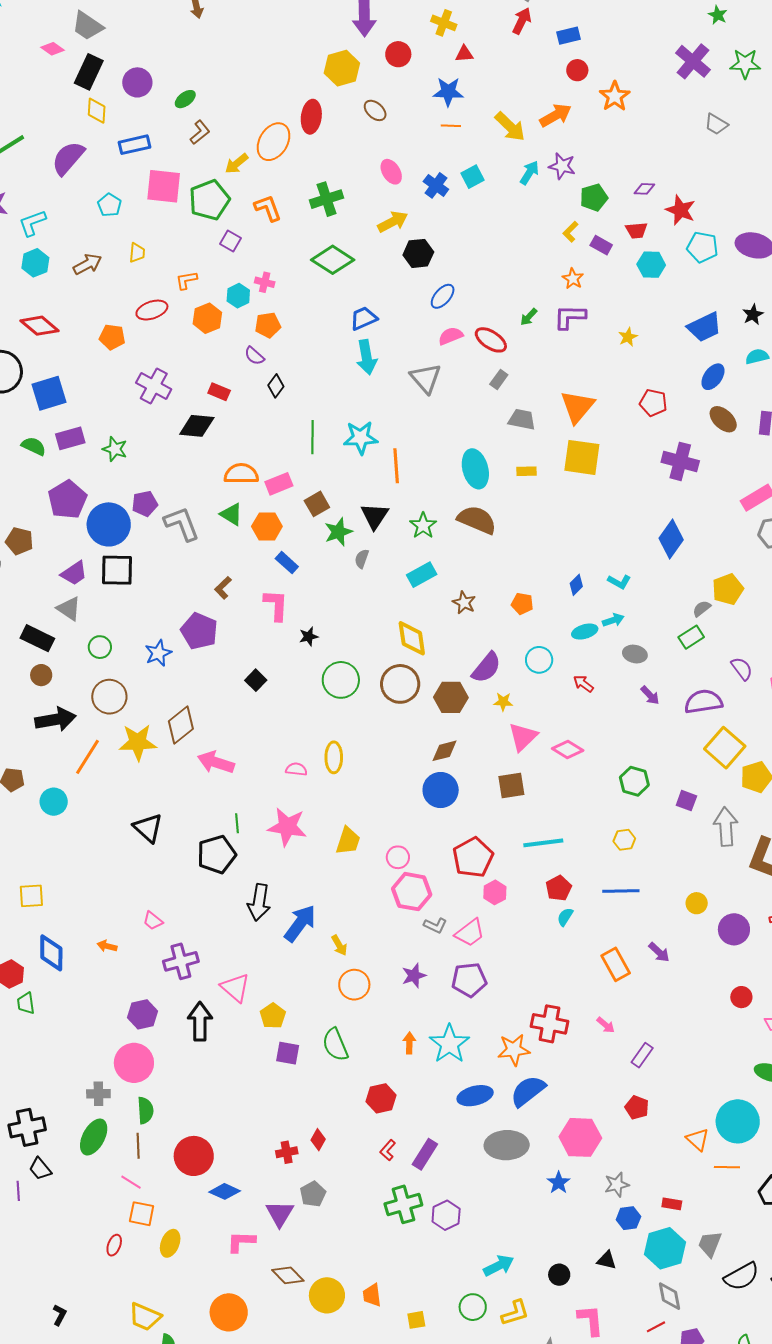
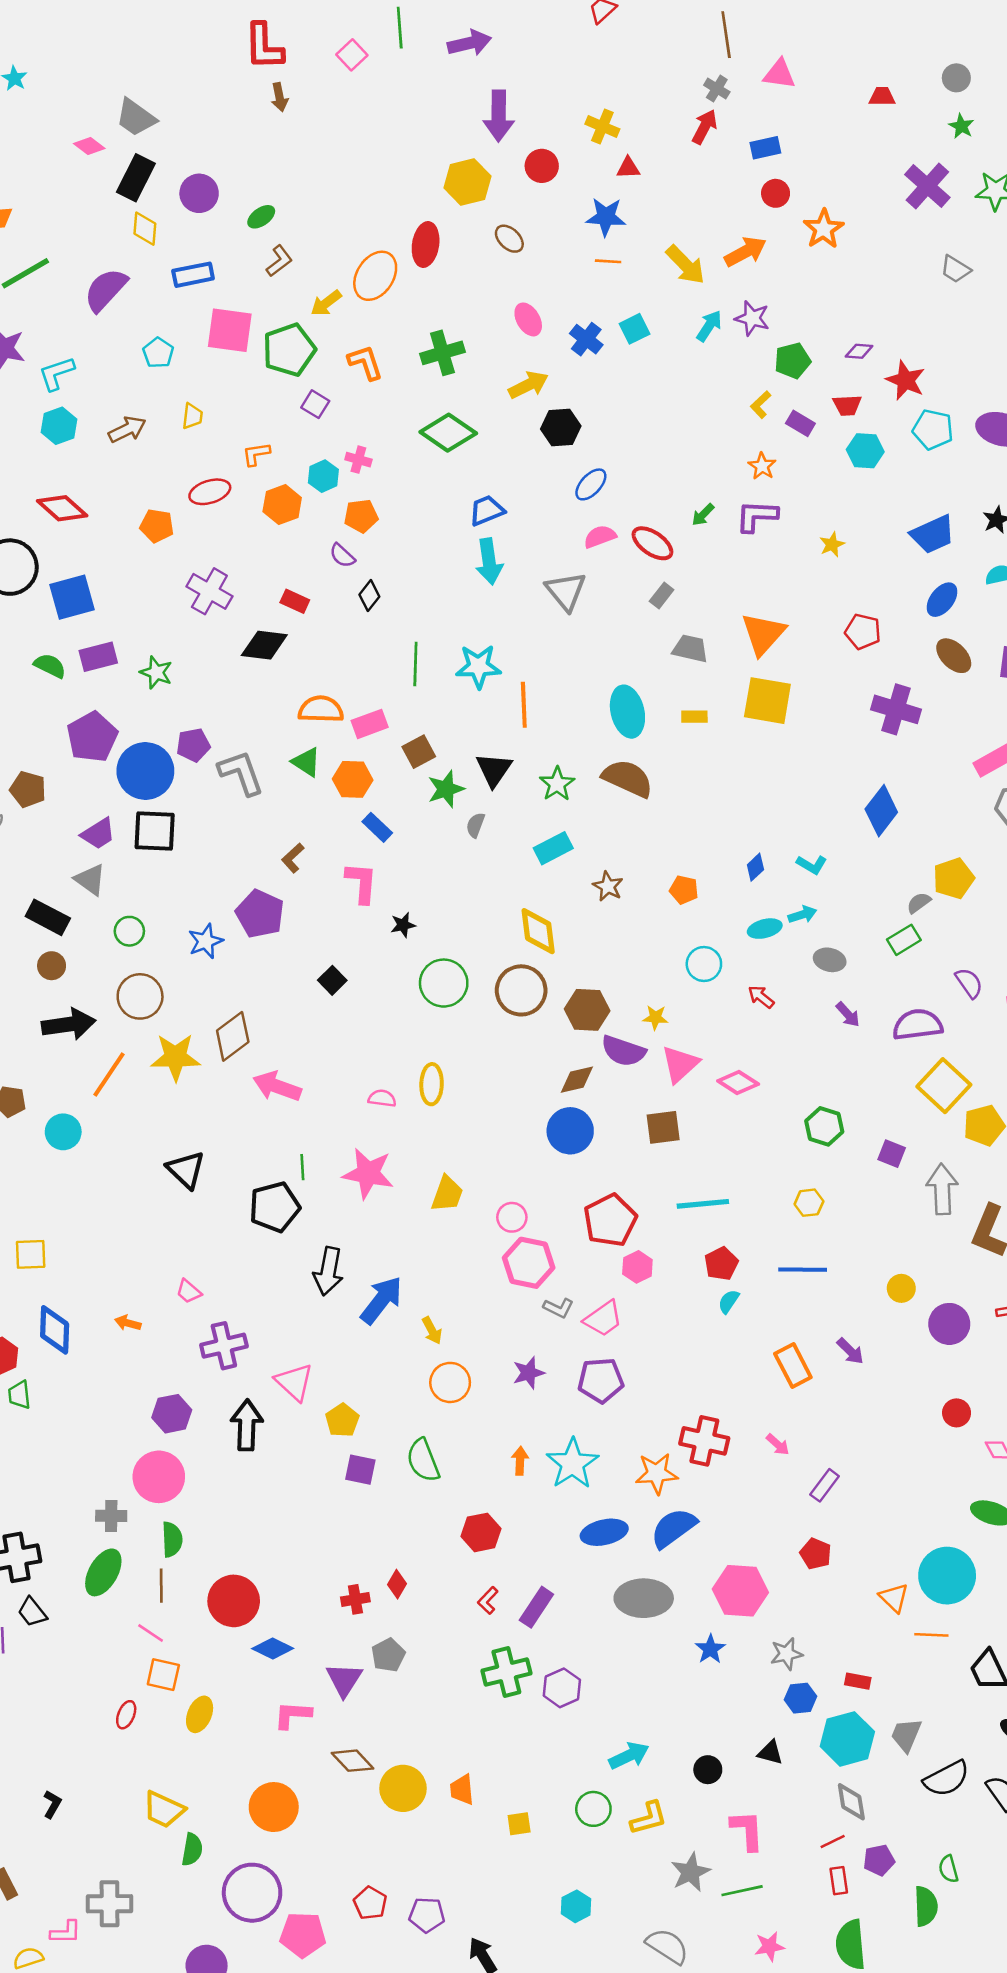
purple semicircle: (486, 668) -> (623, 1051), moved, turned 68

